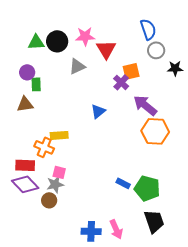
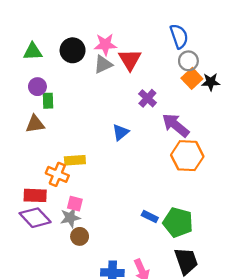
green triangle: (36, 42) -> (33, 51), moved
gray triangle: (77, 66) -> (103, 64), moved
orange square: (131, 71) -> (192, 78), moved, turned -30
brown circle: (49, 200) -> (80, 236), moved

